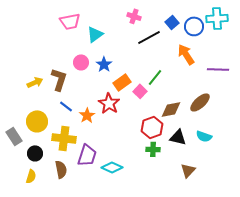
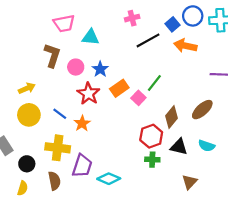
pink cross: (134, 16) -> (132, 18), turned -32
blue circle: (194, 26) -> (193, 16), moved
cyan triangle: (95, 34) -> (91, 37), turned 42
orange arrow: (186, 54) -> (185, 46), moved, turned -45
brown L-shape: (59, 79) -> (52, 55), moved
red star: (109, 103) -> (88, 94), moved
brown diamond: (171, 109) -> (171, 117), turned -40
yellow circle: (37, 121) -> (29, 115), moved

